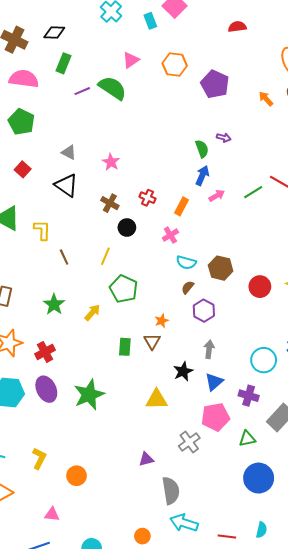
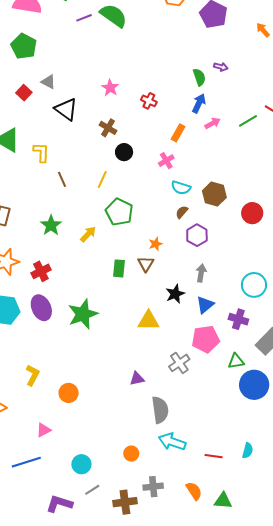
gray triangle: (69, 152) -> (48, 82), moved
red cross: (147, 198) -> (149, 101), moved
blue circle: (259, 478) -> (254, 385), moved
pink triangle: (52, 514) -> (44, 430), turned -35

